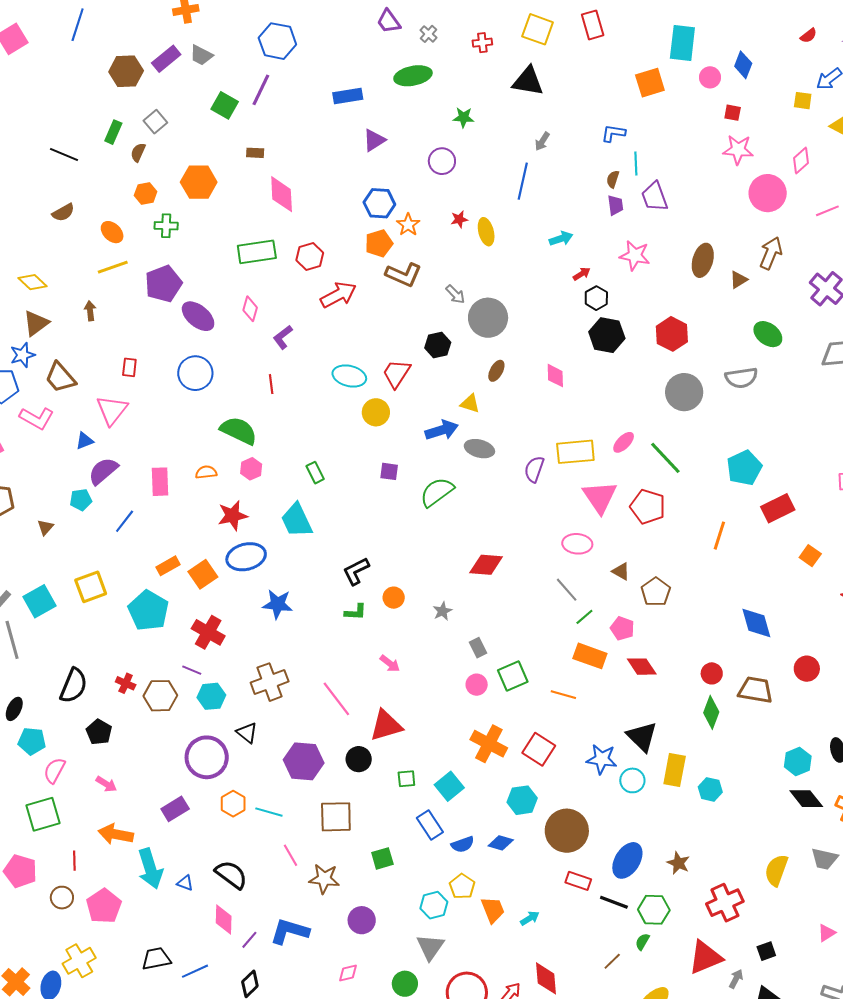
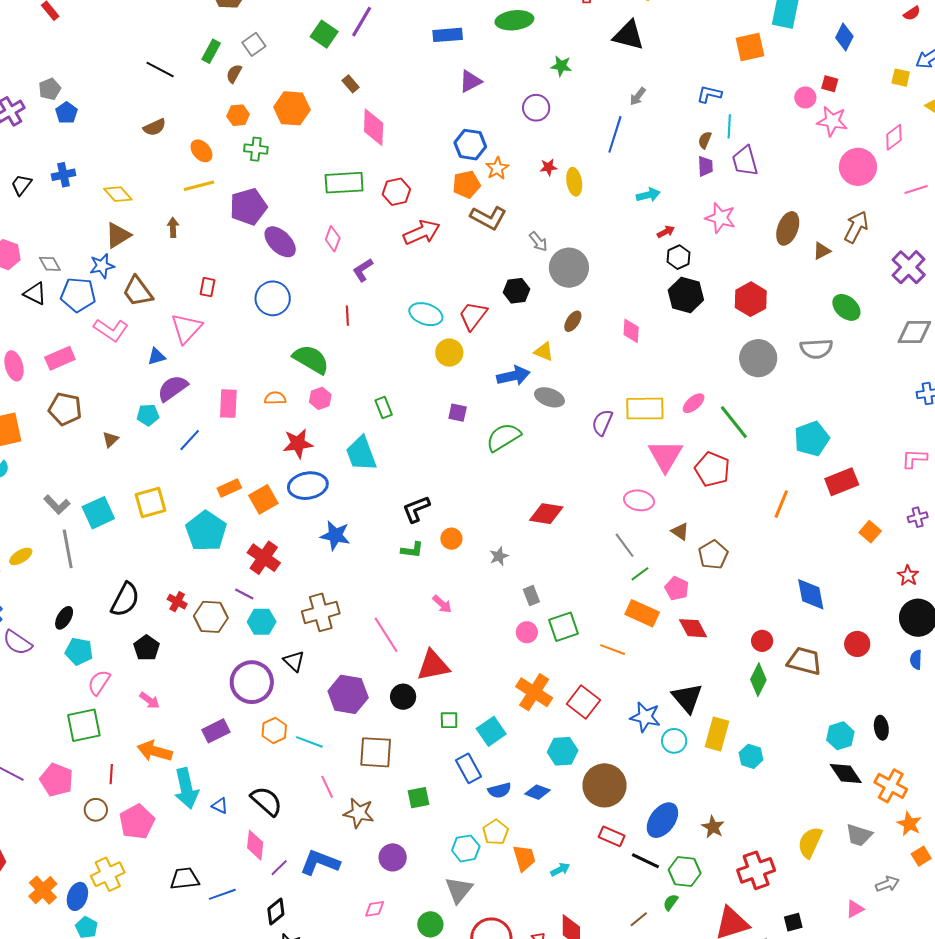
pink circle: (710, 77) -> (805, 97), moved
brown rectangle: (255, 153) -> (351, 84), turned 42

